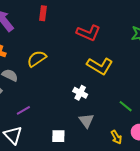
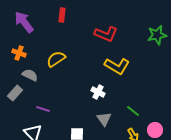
green line: (126, 106) -> (133, 111), moved
purple line: (23, 110) -> (43, 109), turned 48

